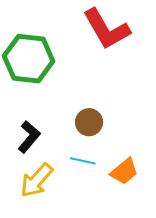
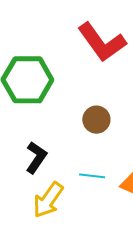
brown circle: (89, 122) -> (96, 120), moved

